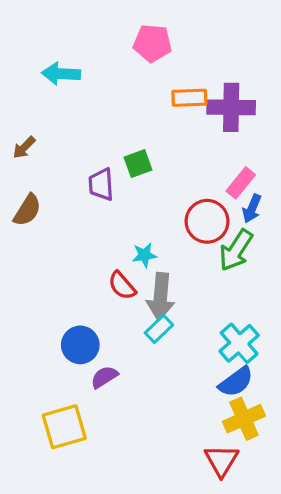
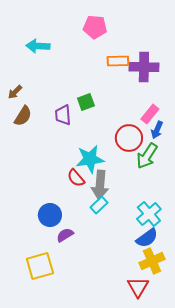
brown semicircle: (27, 210) -> (23, 116), moved
cyan star: (144, 255) -> (90, 159), size x1.8

